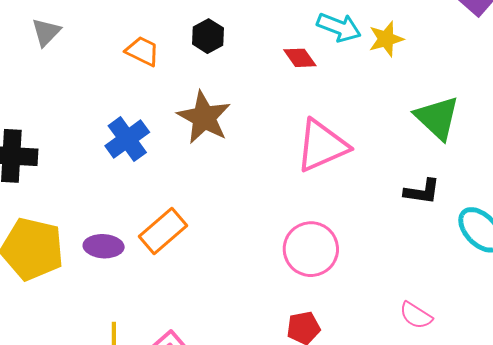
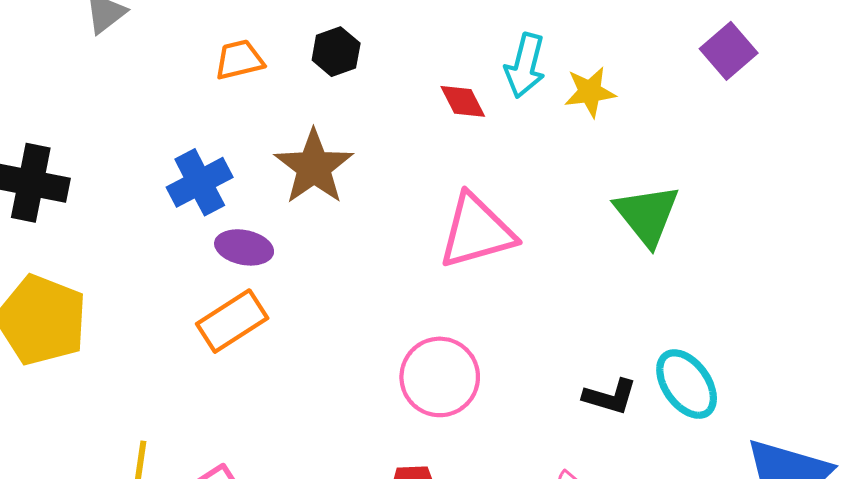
cyan arrow: (339, 27) -> (525, 66), turned 75
orange trapezoid: (142, 51) -> (239, 60), turned -48
black L-shape: (422, 191) -> (610, 397), moved
purple ellipse: (104, 246) -> (244, 247), moved

